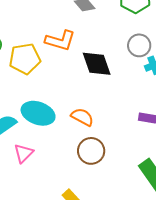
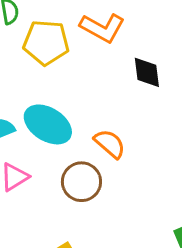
black diamond: (97, 64) -> (147, 72), size x0.7
brown circle: (91, 151) -> (81, 182), moved

